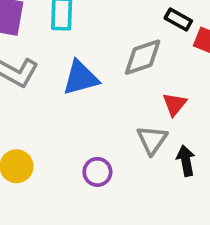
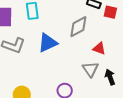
red triangle: (175, 104) -> (99, 48), turned -40

